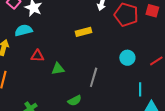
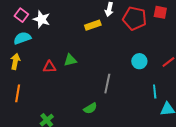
cyan semicircle: (23, 30) -> (22, 38), moved
yellow rectangle: (83, 32) -> (93, 25), moved
green triangle: (58, 69) -> (70, 60), moved

